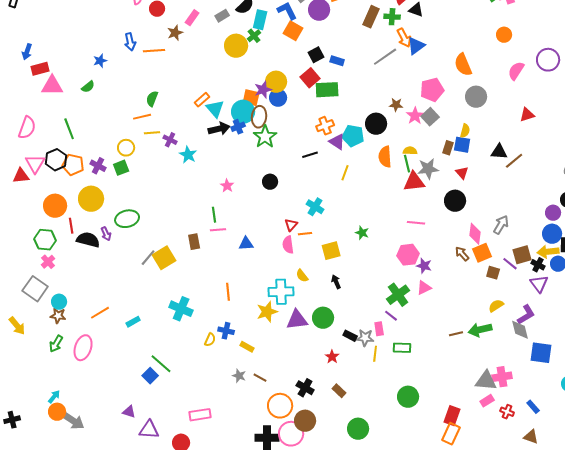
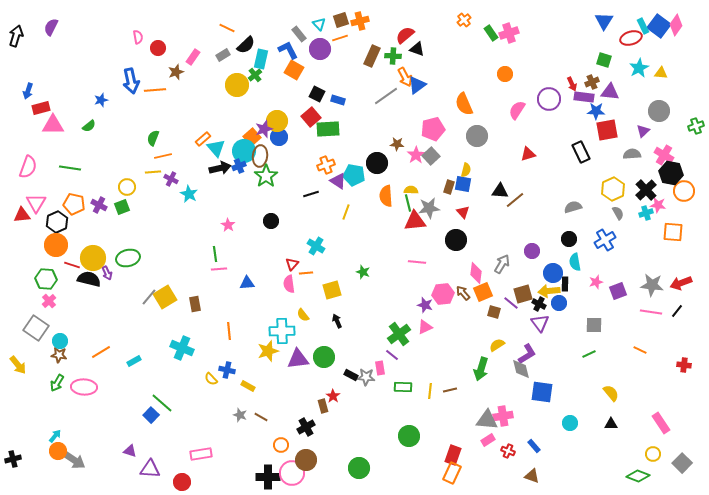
blue arrow: (130, 42) -> (131, 81), size x1.4
black square: (316, 55) -> (317, 94), turned -35
orange square: (251, 98) -> (252, 137), turned 36
orange line: (142, 117) -> (163, 156), moved
green line: (69, 129) -> (70, 168), turned -60
black hexagon: (56, 160) -> (57, 222), moved
yellow circle: (91, 199) -> (93, 258), moved
purple circle: (553, 213) -> (532, 251), moved
red line: (71, 226) -> (72, 265), turned -63
brown rectangle: (194, 242) -> (195, 304), moved
pink hexagon: (408, 255) -> (443, 294), moved
green arrow: (480, 330) -> (481, 369), turned -60
brown line: (456, 334) -> (450, 390), moved
yellow semicircle: (210, 340) -> (211, 379), turned 112
pink ellipse: (83, 348) -> (84, 387), turned 75
yellow line: (375, 354) -> (430, 391), moved
black cross: (305, 388) -> (306, 427), turned 30
brown rectangle: (339, 391) -> (323, 406), moved, turned 32
orange circle: (280, 406) -> (281, 445), size x0.6

